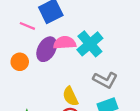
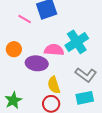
pink semicircle: (65, 43) -> (54, 50), moved
purple ellipse: (47, 49) -> (37, 63), moved, turned 60

